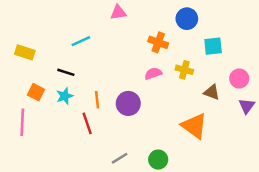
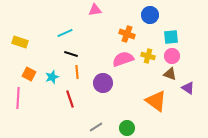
black line: (66, 72) -> (71, 54), moved
pink semicircle: (153, 74) -> (123, 59), size x1.5
pink circle: (239, 79) -> (172, 56), moved
orange line: (97, 100) -> (77, 72), moved
purple triangle: (247, 106) -> (188, 88), moved, turned -32

